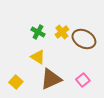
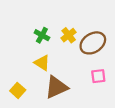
brown ellipse: (84, 39) -> (93, 43), turned -60
pink square: (83, 80) -> (98, 76), moved, turned 32

